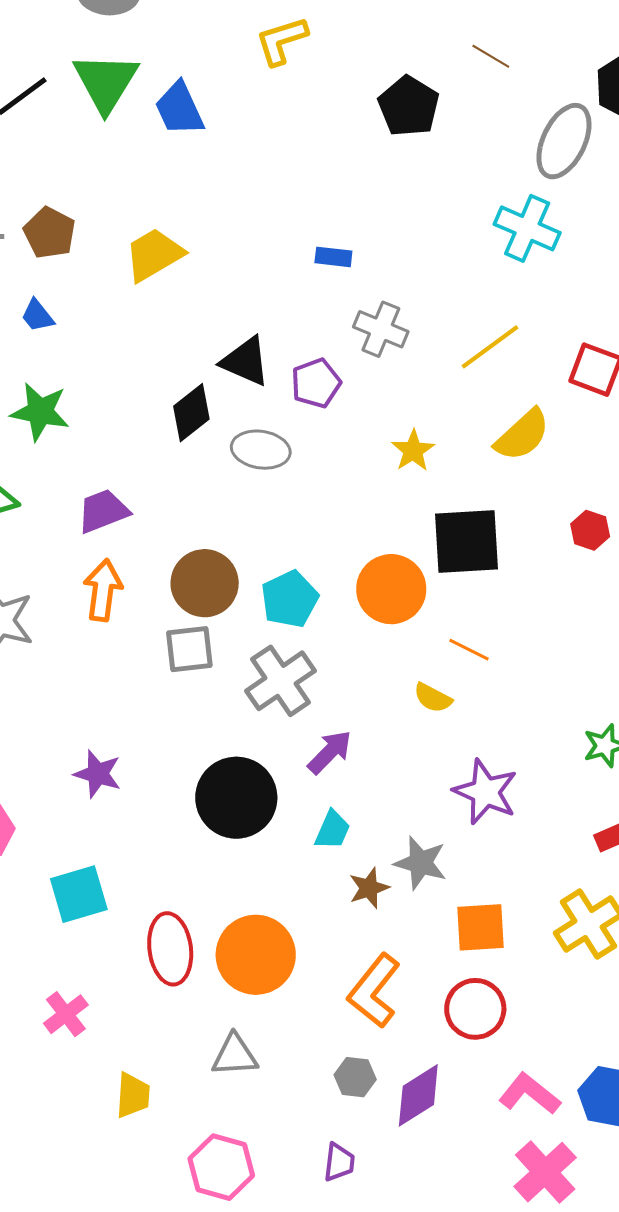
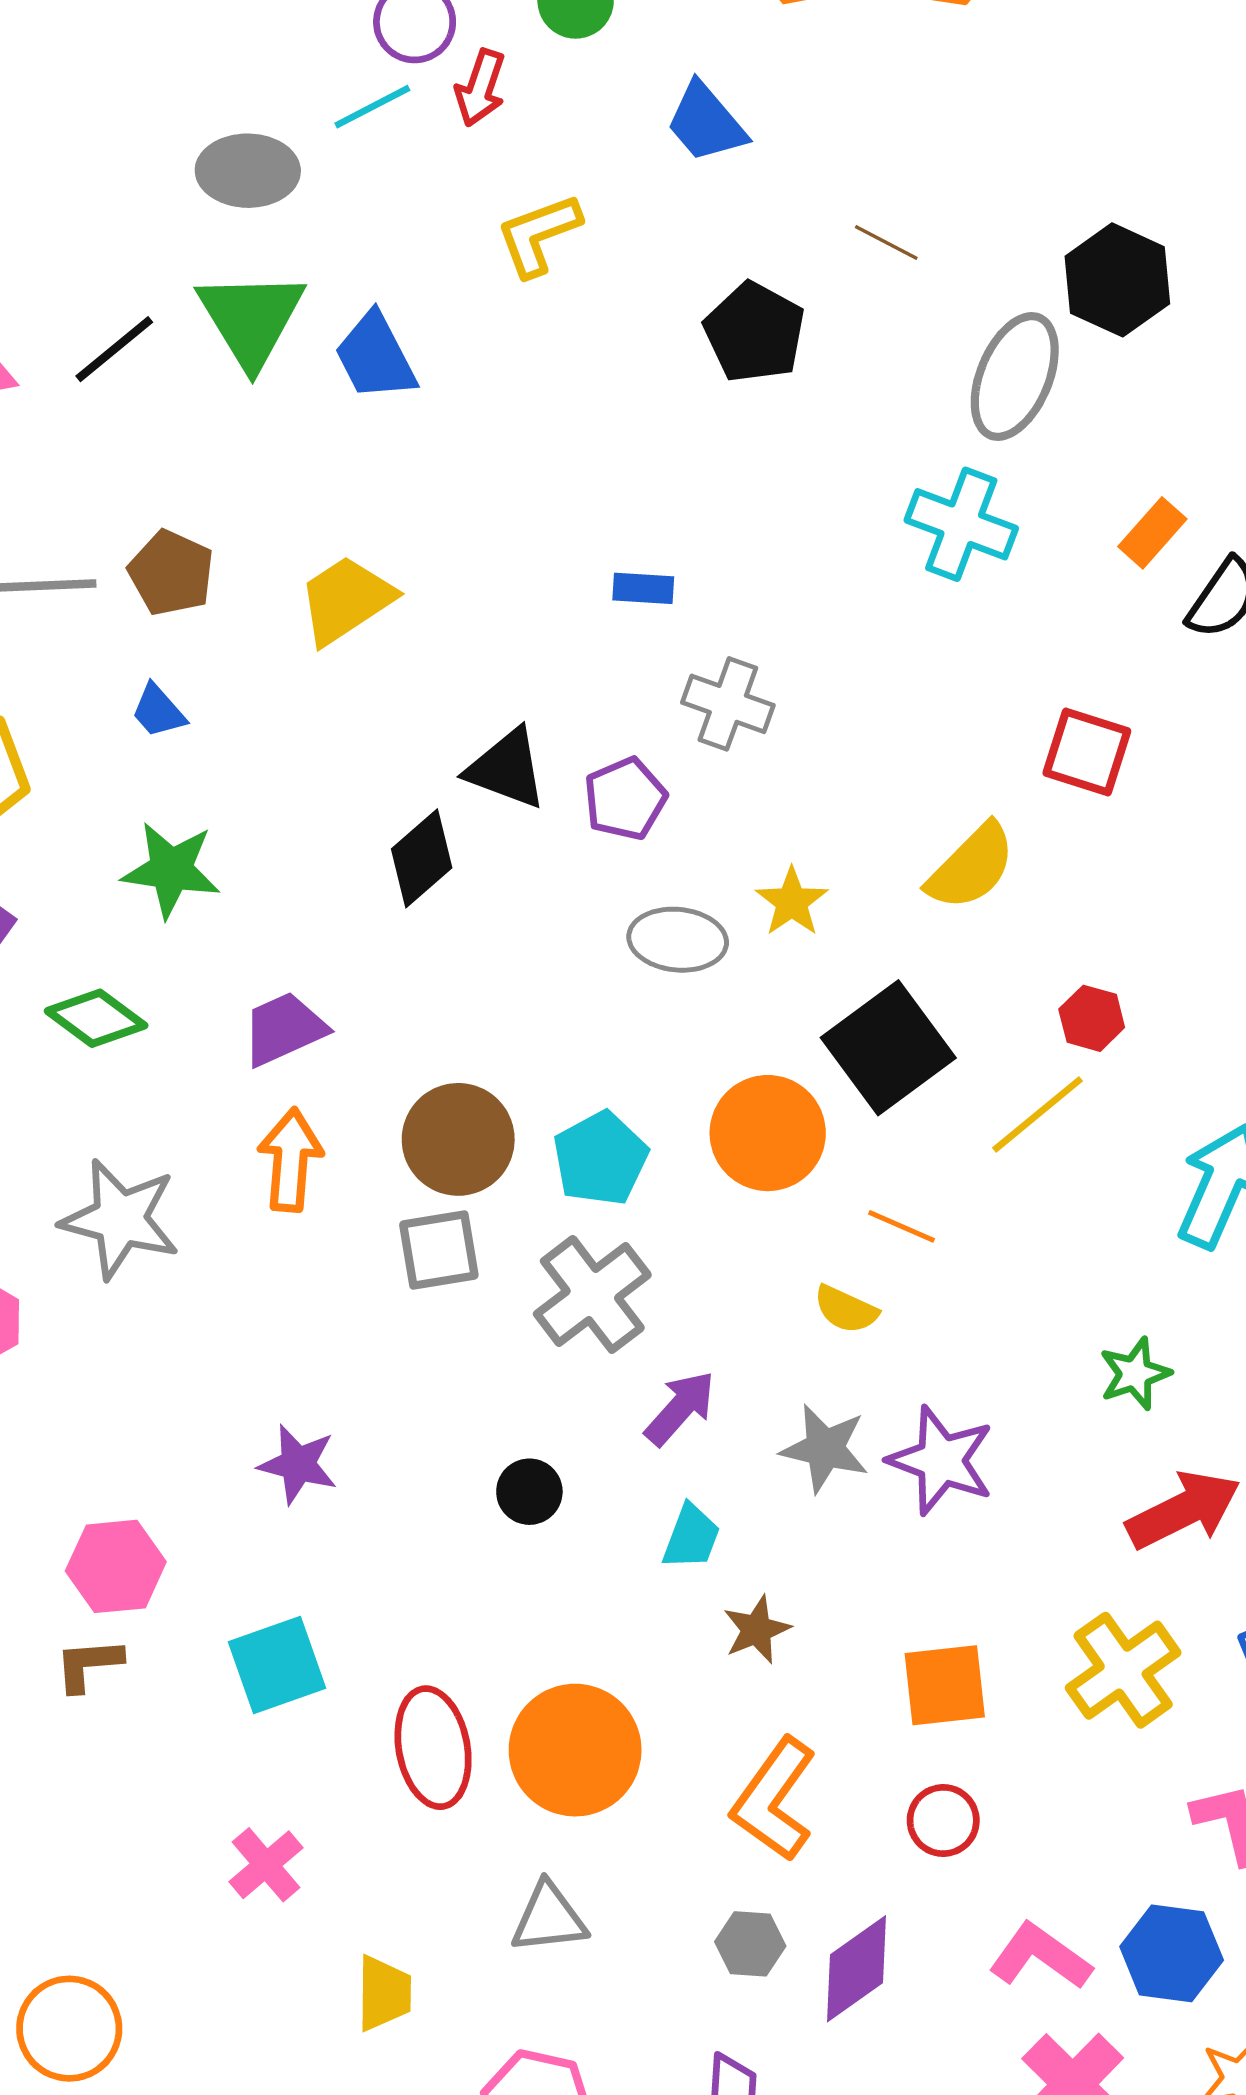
yellow line: (490, 347) -> (1037, 1114), moved
gray ellipse: (261, 450) -> (678, 940), moved
black square: (467, 542) -> (888, 1048), turned -30
black circle: (236, 798) -> (529, 1492), size x0.5
gray star: (421, 863) -> (825, 1449), moved
red circle: (475, 1009) -> (943, 1820), size x0.7

